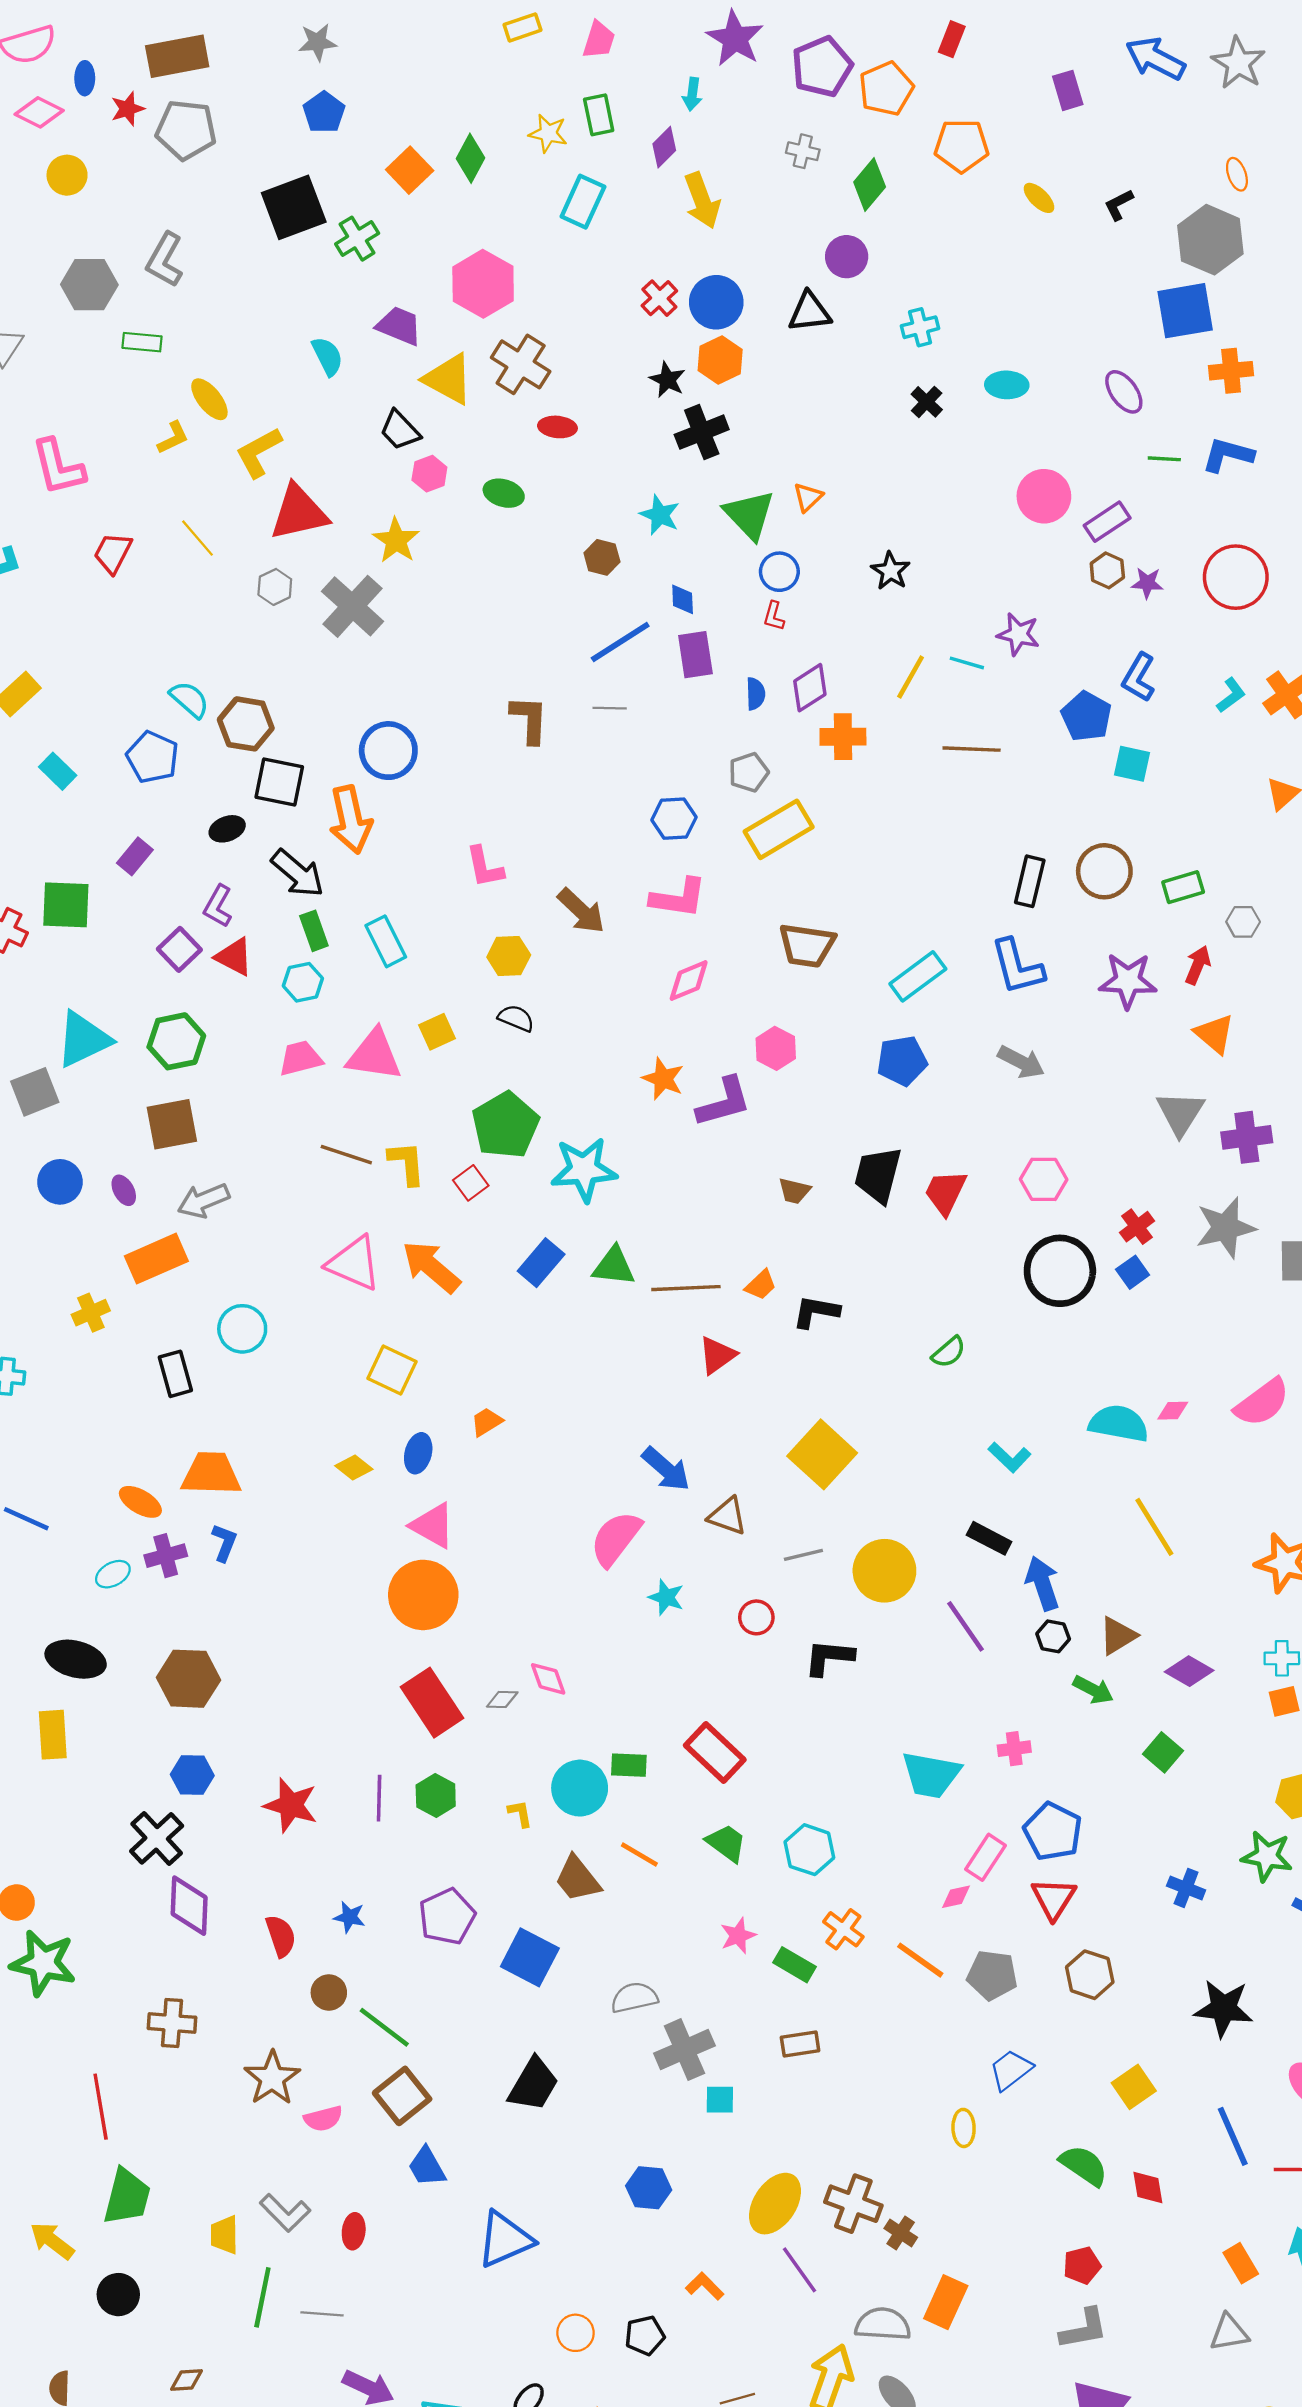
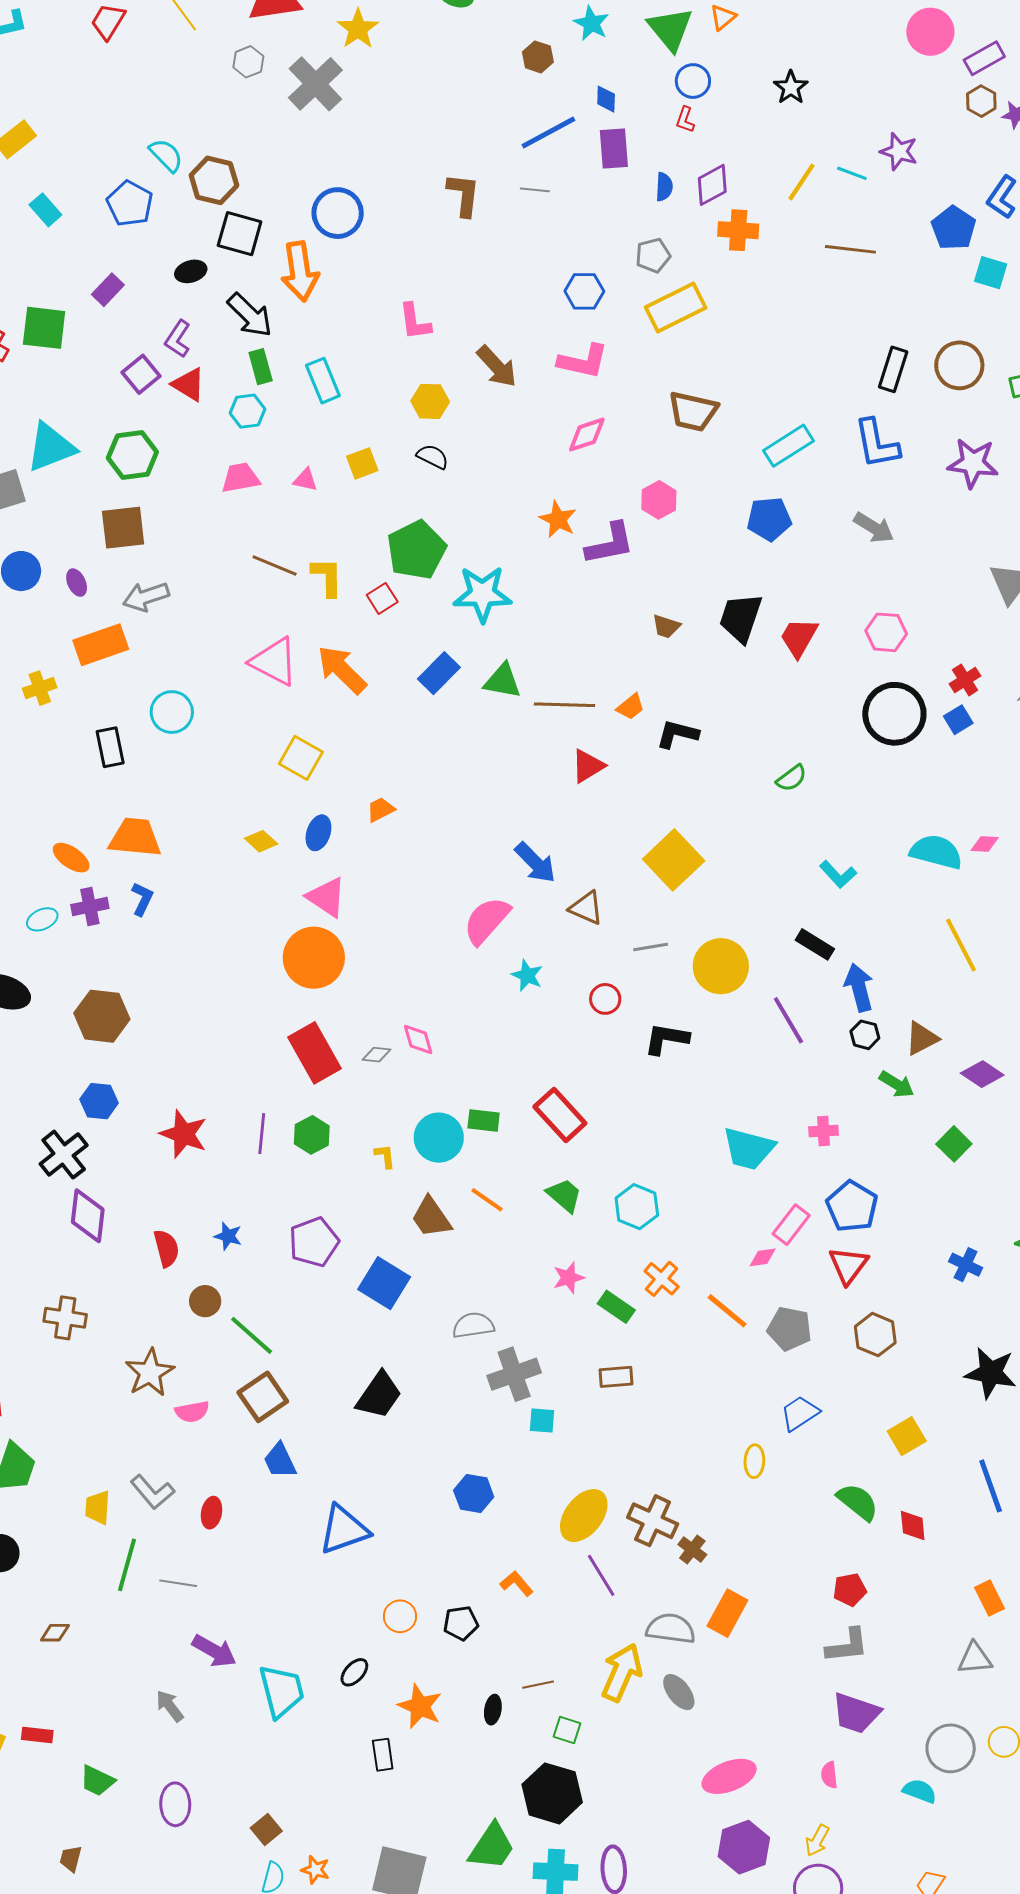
pink triangle: (374, 1055) -> (305, 480), size x0.5

